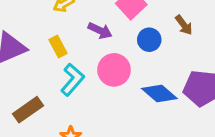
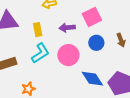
purple arrow: (100, 31) -> (67, 28), turned 133

